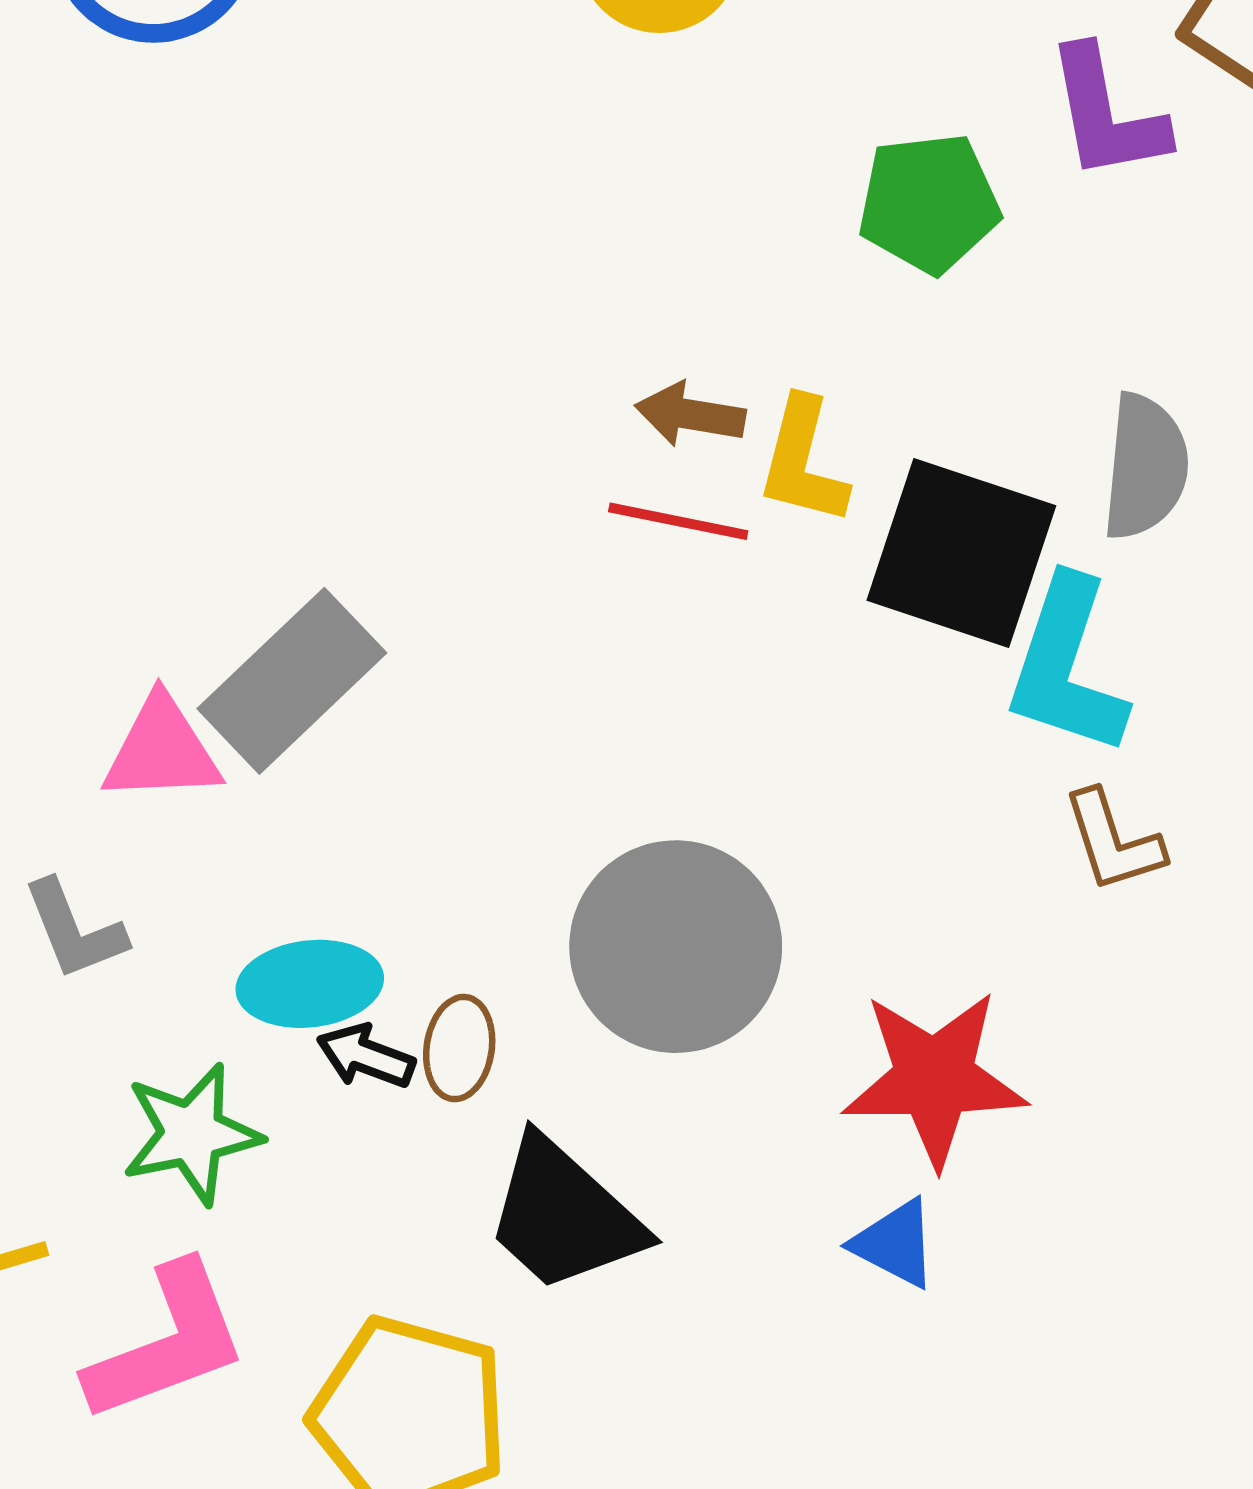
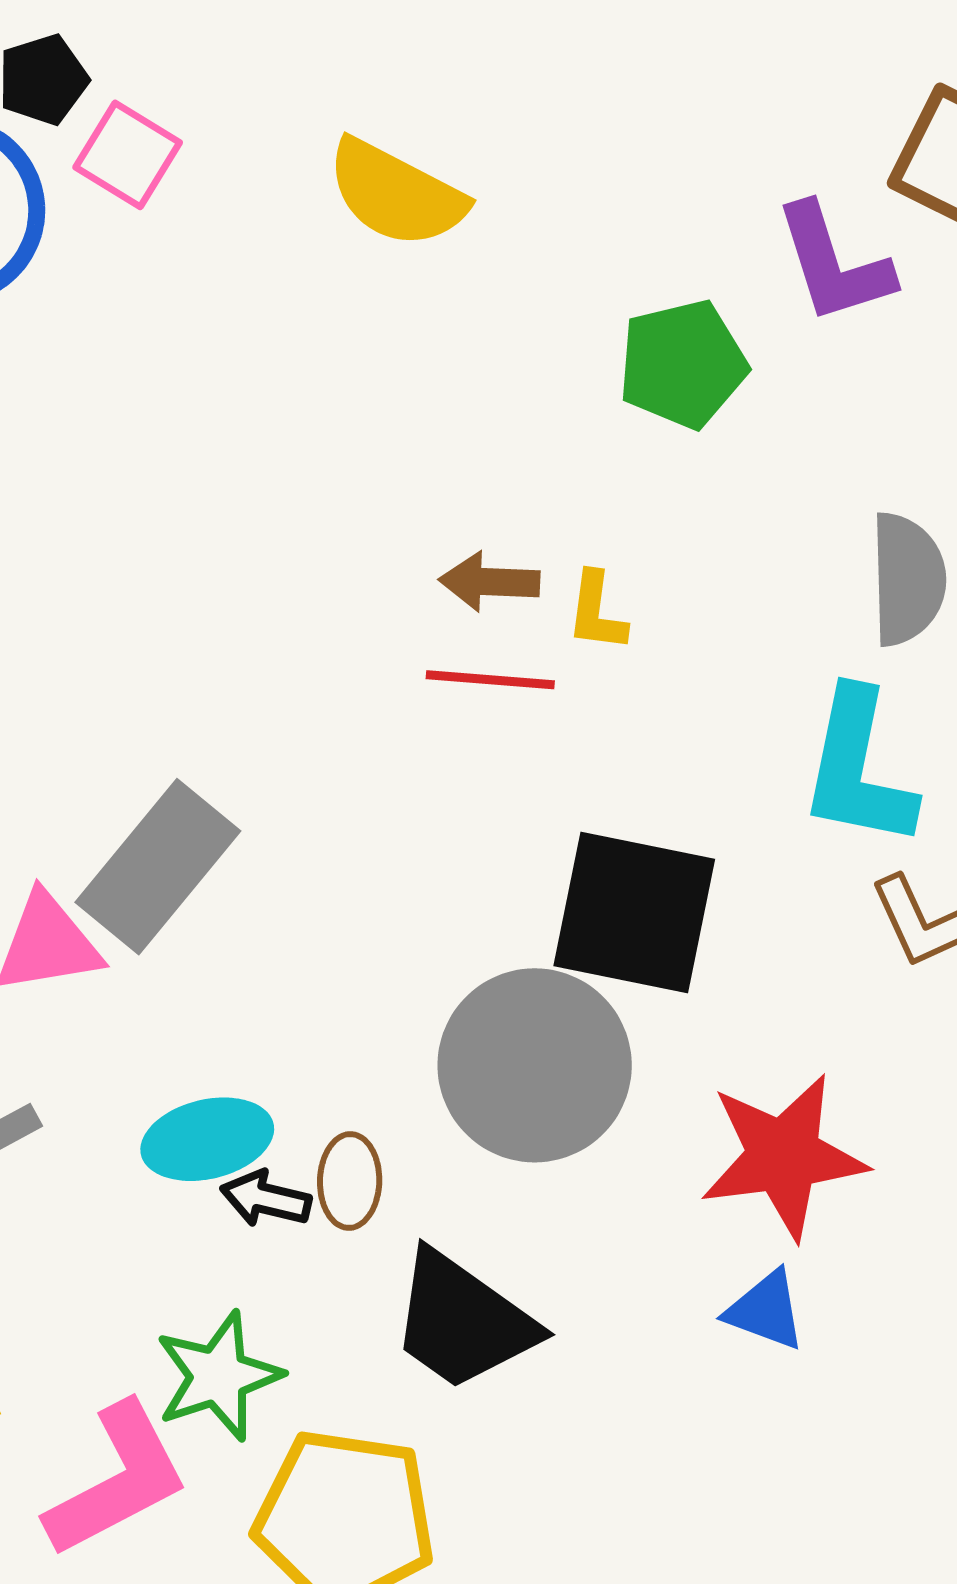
yellow L-shape: (803, 461) -> (597, 612), size x0.7
black square: (961, 553) -> (634, 912), moved
green star: (192, 1134) -> (218, 1376), moved

